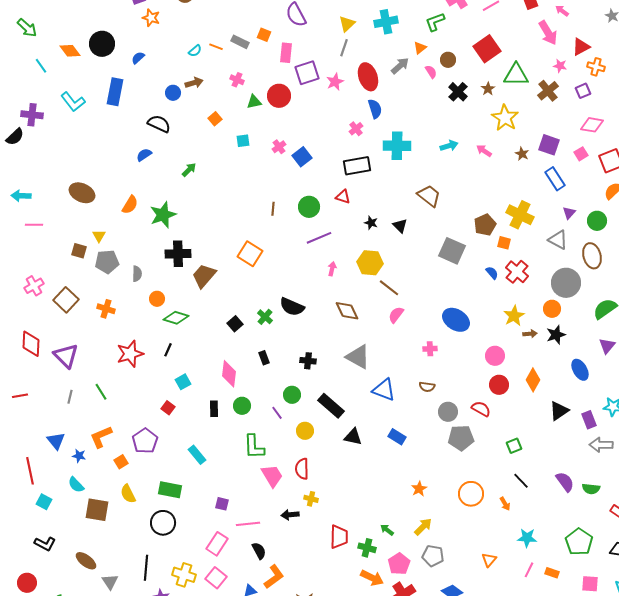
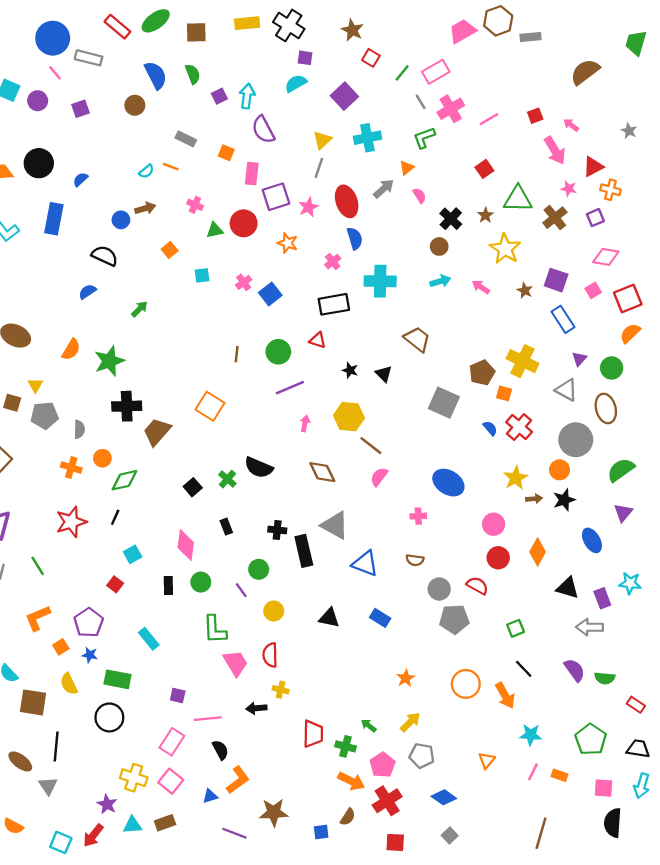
orange star: (151, 18) -> (288, 243), moved
gray rectangle: (240, 42) -> (186, 139), moved
red square: (487, 49) -> (484, 169), size x0.6
brown circle: (448, 60) -> (439, 246), moved
orange cross: (106, 309) -> (71, 468), moved
green diamond: (176, 318) -> (124, 480), turned -30
black rectangle: (331, 406) -> (304, 551), moved, turned 36
black triangle: (559, 411) -> (568, 588), turned 50
gray arrow: (601, 445) -> (590, 627), moved
blue star: (79, 456) -> (90, 655), moved
orange arrow: (505, 504) -> (505, 695), size x1.6
black line: (146, 568) -> (56, 746), moved

